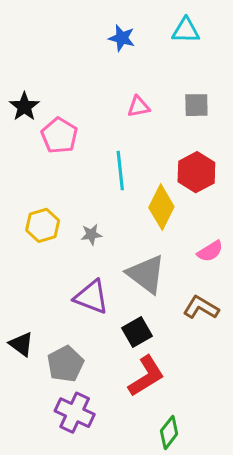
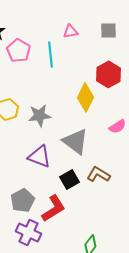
cyan line: (120, 171) -> (50, 54), moved
gray star: (91, 234) -> (39, 115), size x1.6
brown L-shape: (201, 308) -> (98, 174), moved
red L-shape: (146, 376) -> (53, 208), moved

